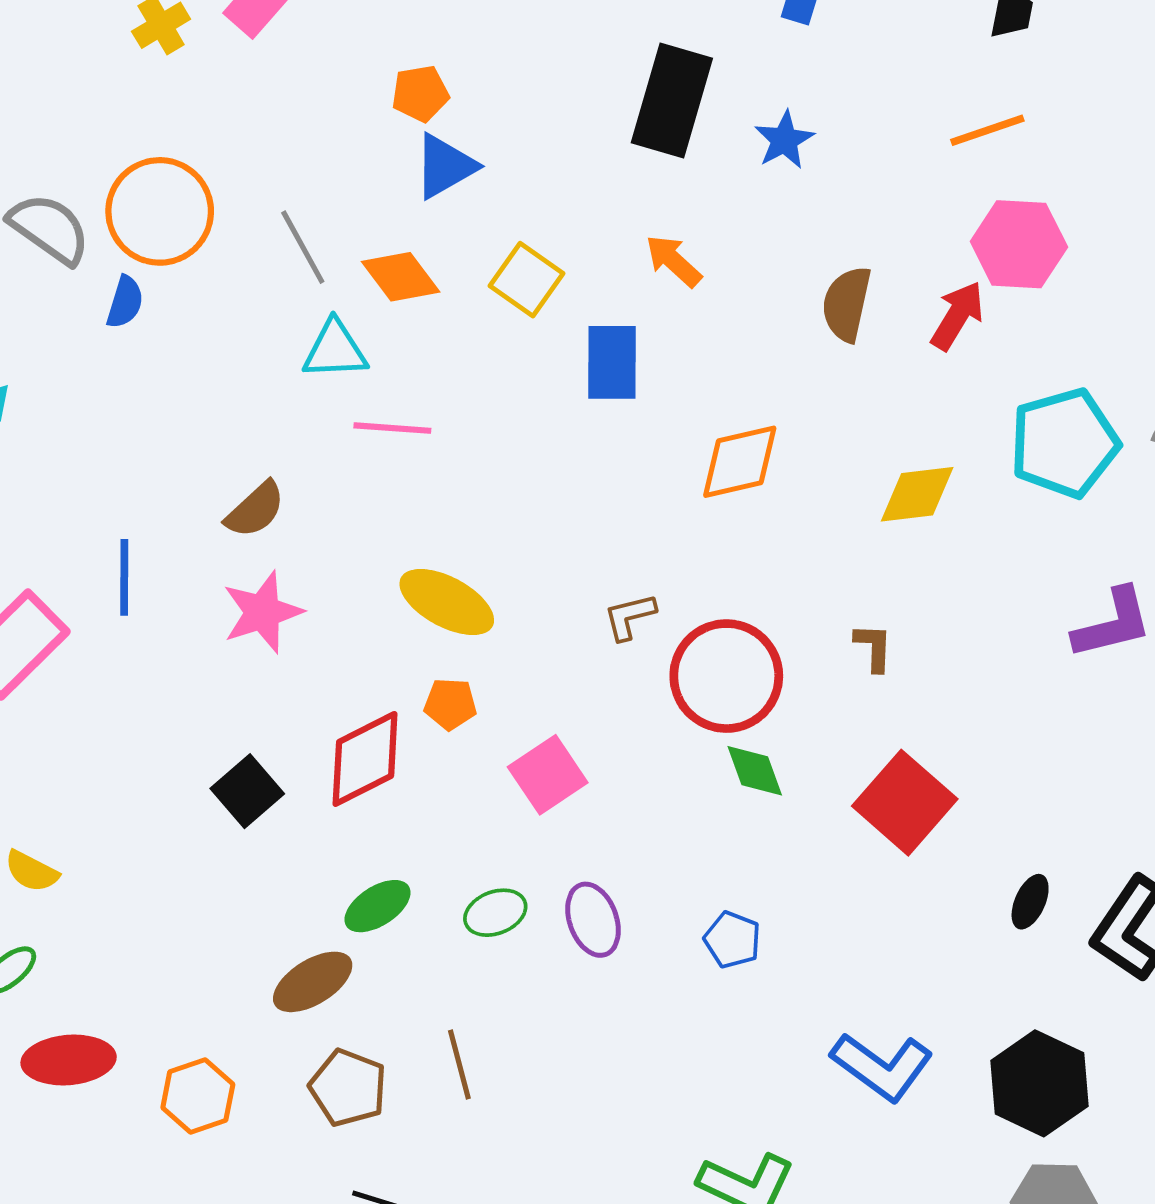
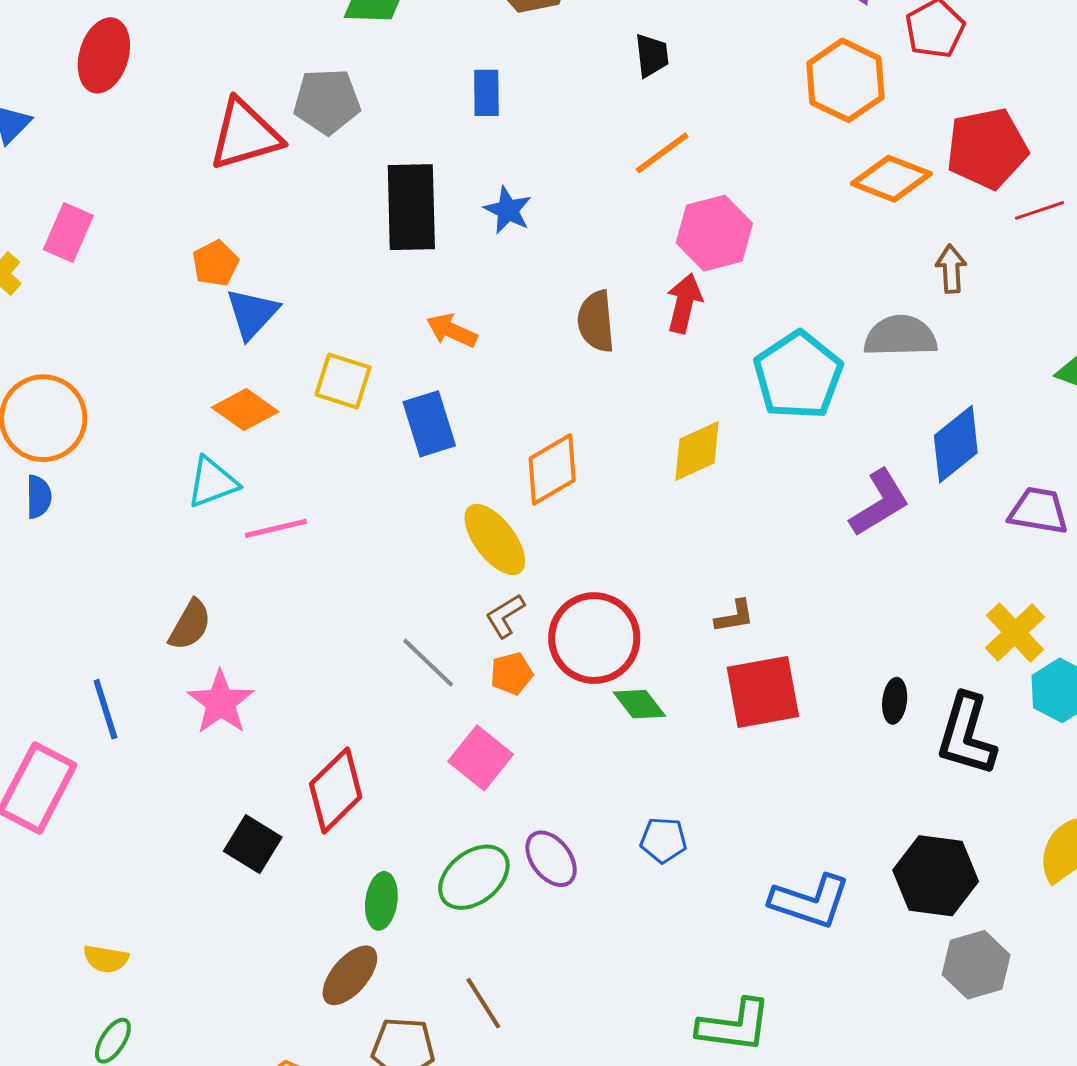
gray line: (303, 247) -> (428, 663), moved
yellow ellipse: (447, 602) -> (495, 540), moved, turned 42
brown L-shape: (874, 647) -> (735, 616), moved, turned 96
orange pentagon: (450, 704) -> (512, 673), moved
red square: (905, 803) -> (763, 692), turned -34
black ellipse: (1030, 902) -> (895, 701), moved
green ellipse: (377, 906) -> (381, 901), turned -32
green ellipse: (495, 913) -> (474, 877), size x1.5

